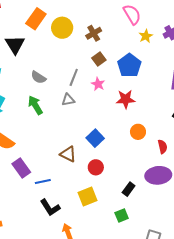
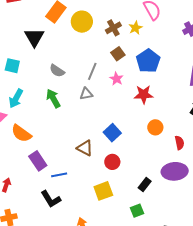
yellow star: (146, 36) -> (135, 28), moved
black L-shape: (50, 207) -> (51, 199), moved

